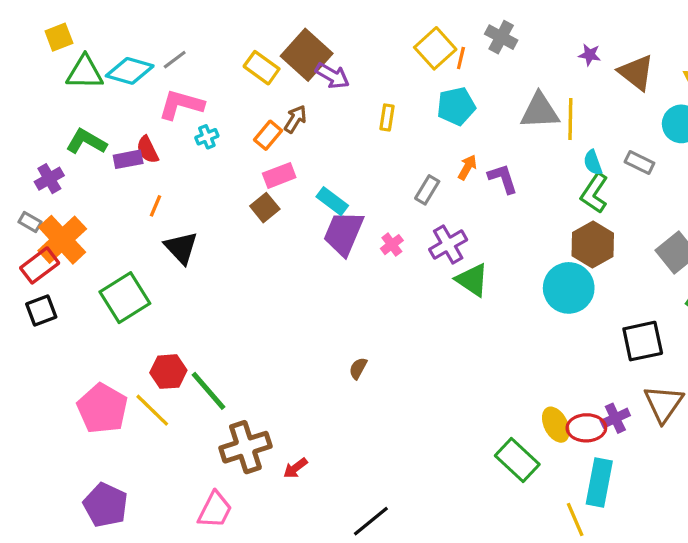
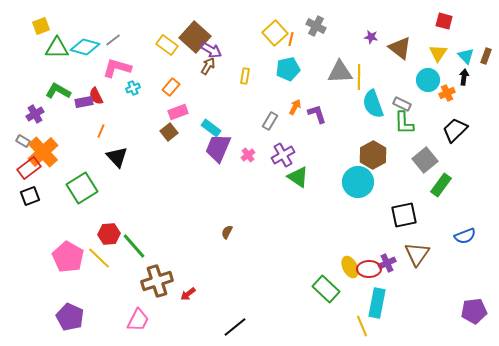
brown arrow: (295, 119) -> (208, 66), moved
cyan semicircle: (593, 163) -> (373, 104), size x1.8
green L-shape: (594, 193) -> (404, 123), moved, turned -35

